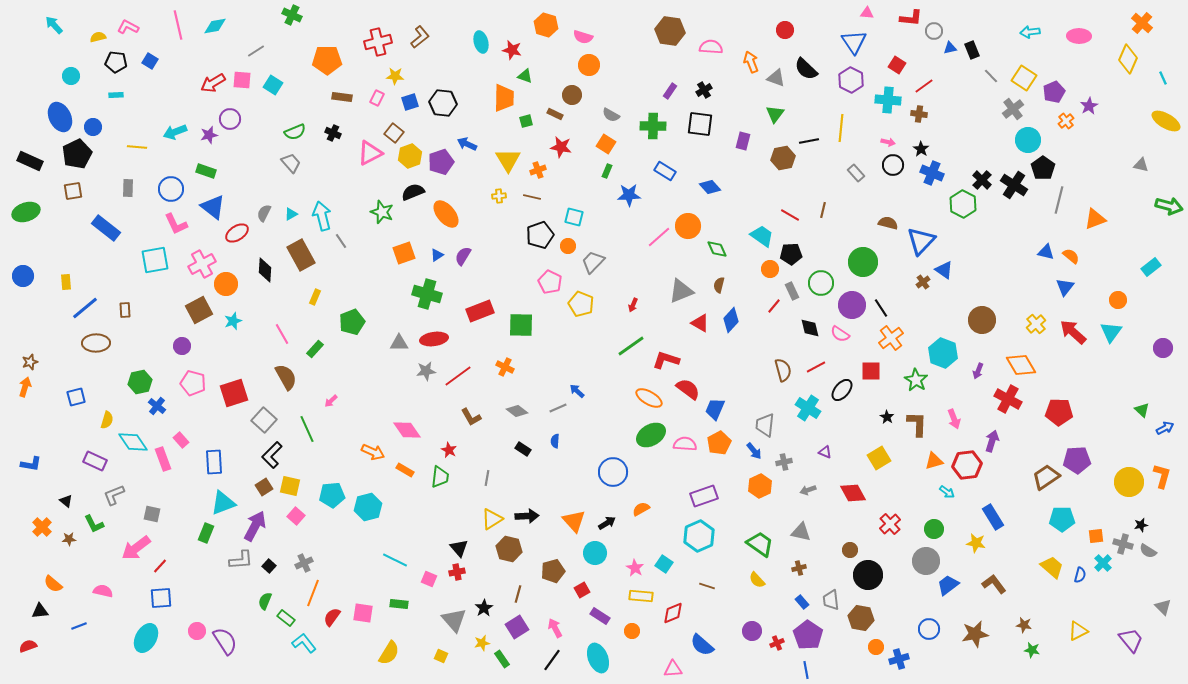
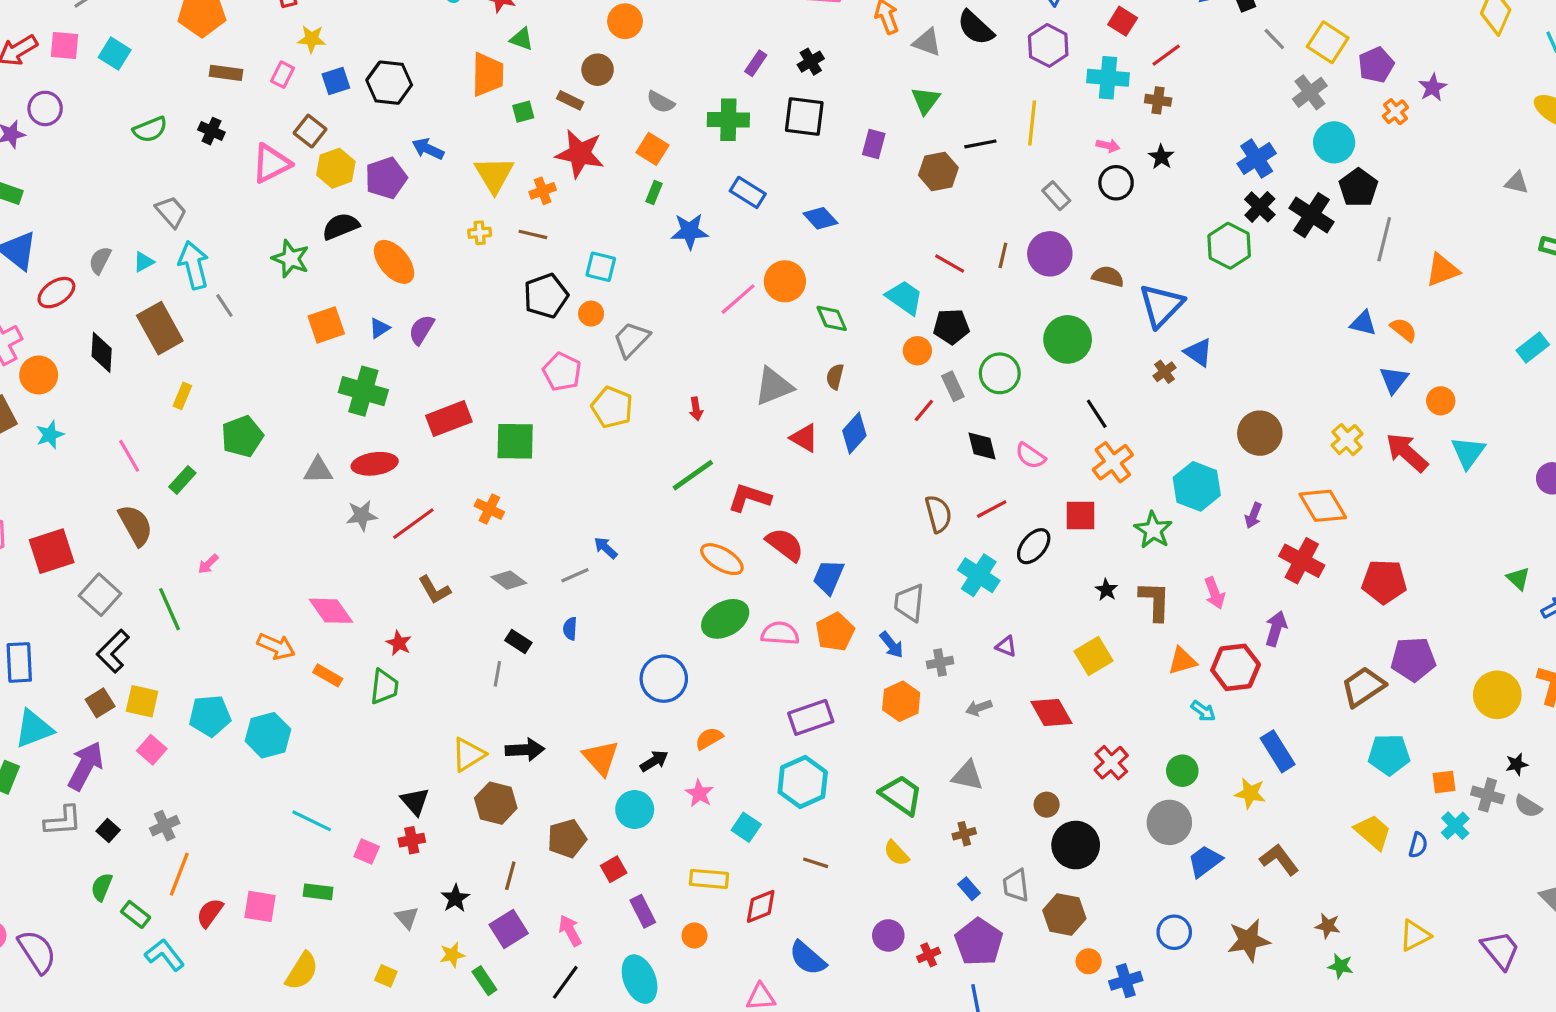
red star: (561, 147) -> (580, 154), size x1.4
gray trapezoid: (291, 163) -> (171, 212), moved
blue cross: (932, 173) -> (1257, 159), moved, turned 35
orange circle: (1118, 300) -> (1441, 401), moved
red arrow: (633, 305) -> (696, 409), turned -32
purple circle: (852, 305) -> (1050, 254), moved
gray line: (487, 478) -> (497, 674), moved
pink star: (635, 568) -> (699, 793), moved
purple rectangle: (600, 616) -> (643, 911), turned 30
gray triangle: (454, 620) -> (407, 918), size x0.6

